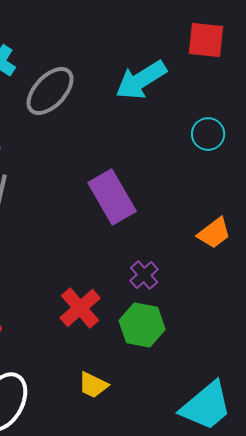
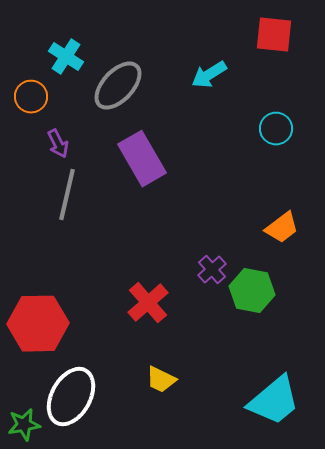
cyan arrow: (141, 80) -> (209, 75), size x0.7
purple rectangle: (112, 197) -> (142, 159), moved
green hexagon: (142, 325) -> (252, 291), moved

